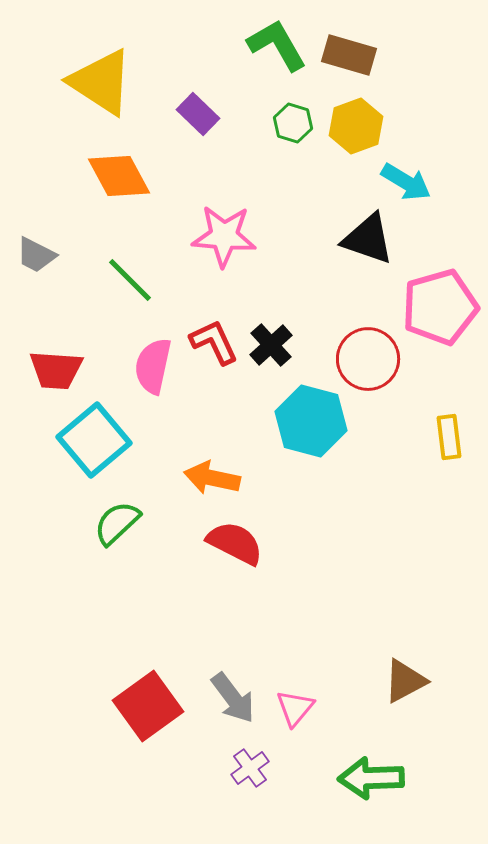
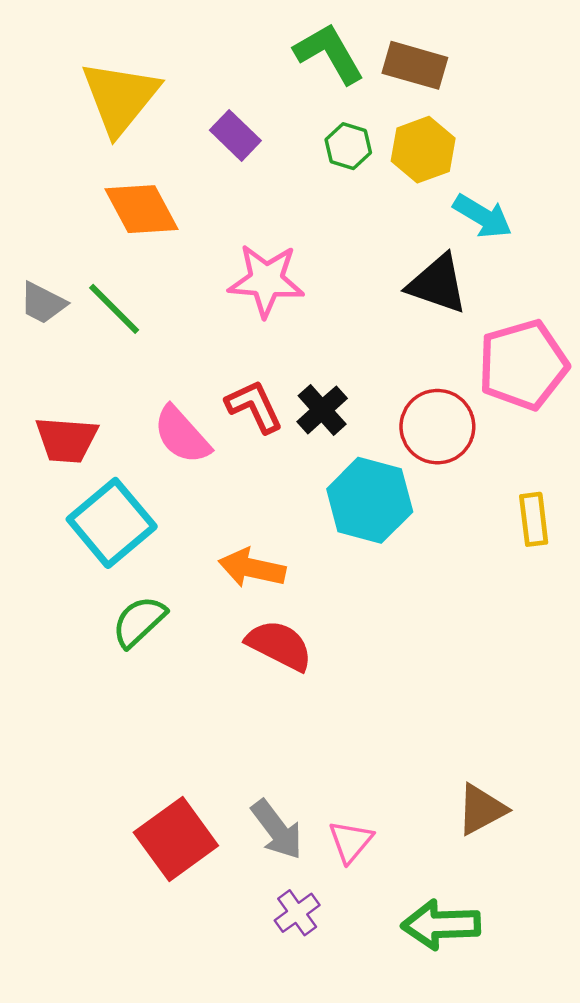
yellow triangle: (101, 82) -> (120, 97), turned 36
green line: (130, 280) -> (114, 309), moved
pink semicircle: (153, 366) -> (182, 435), turned -54

